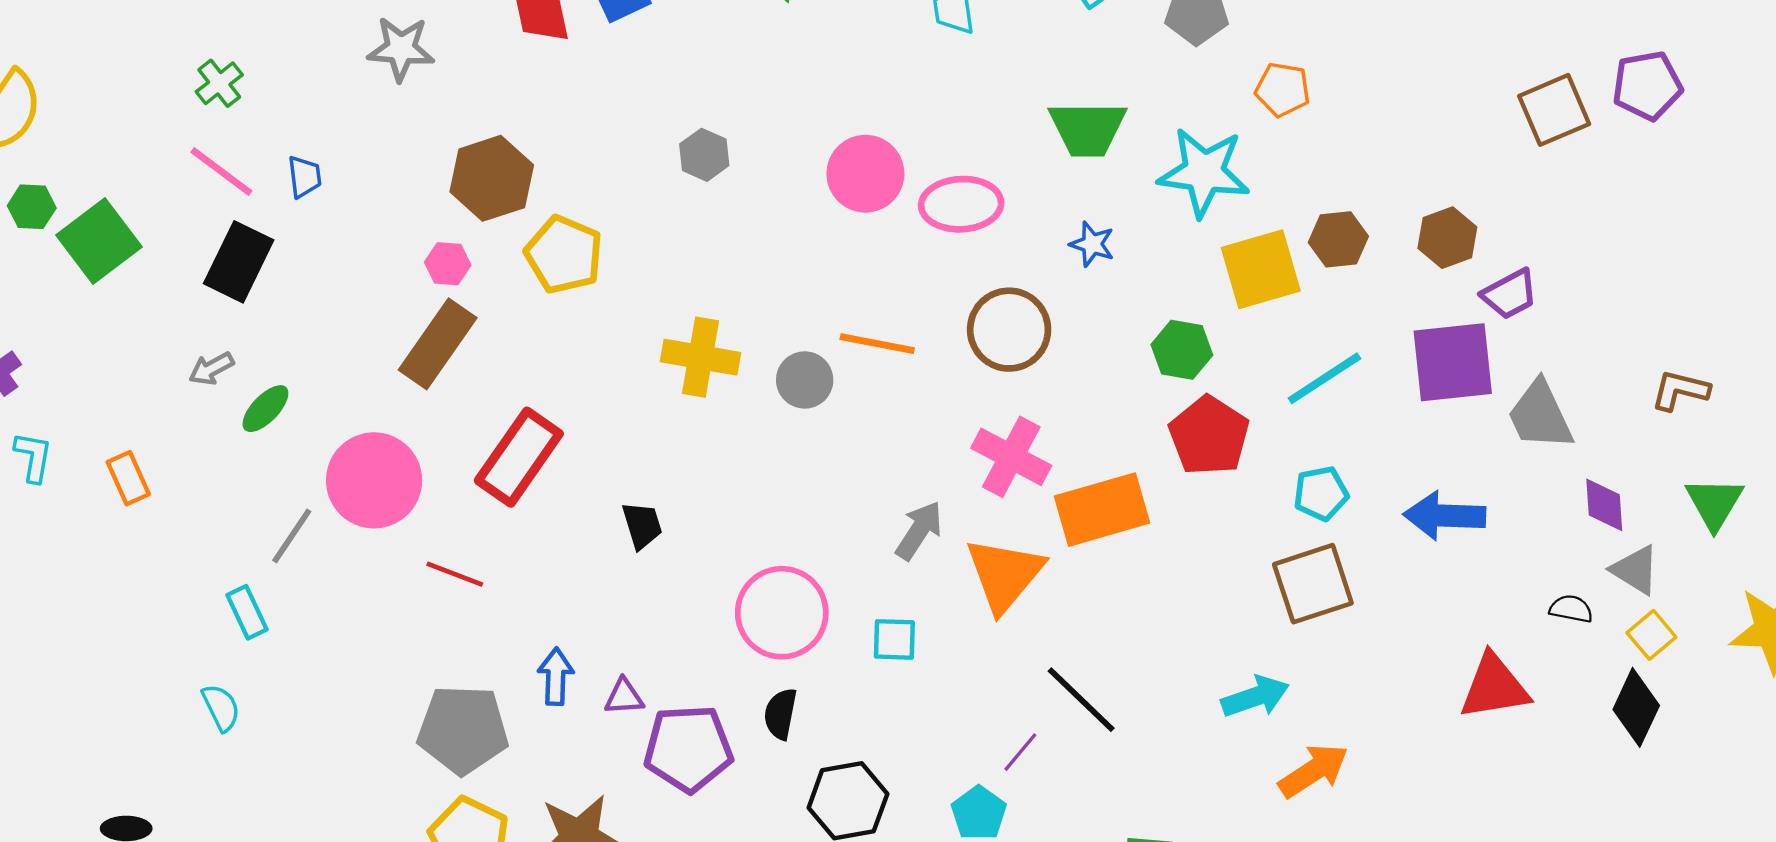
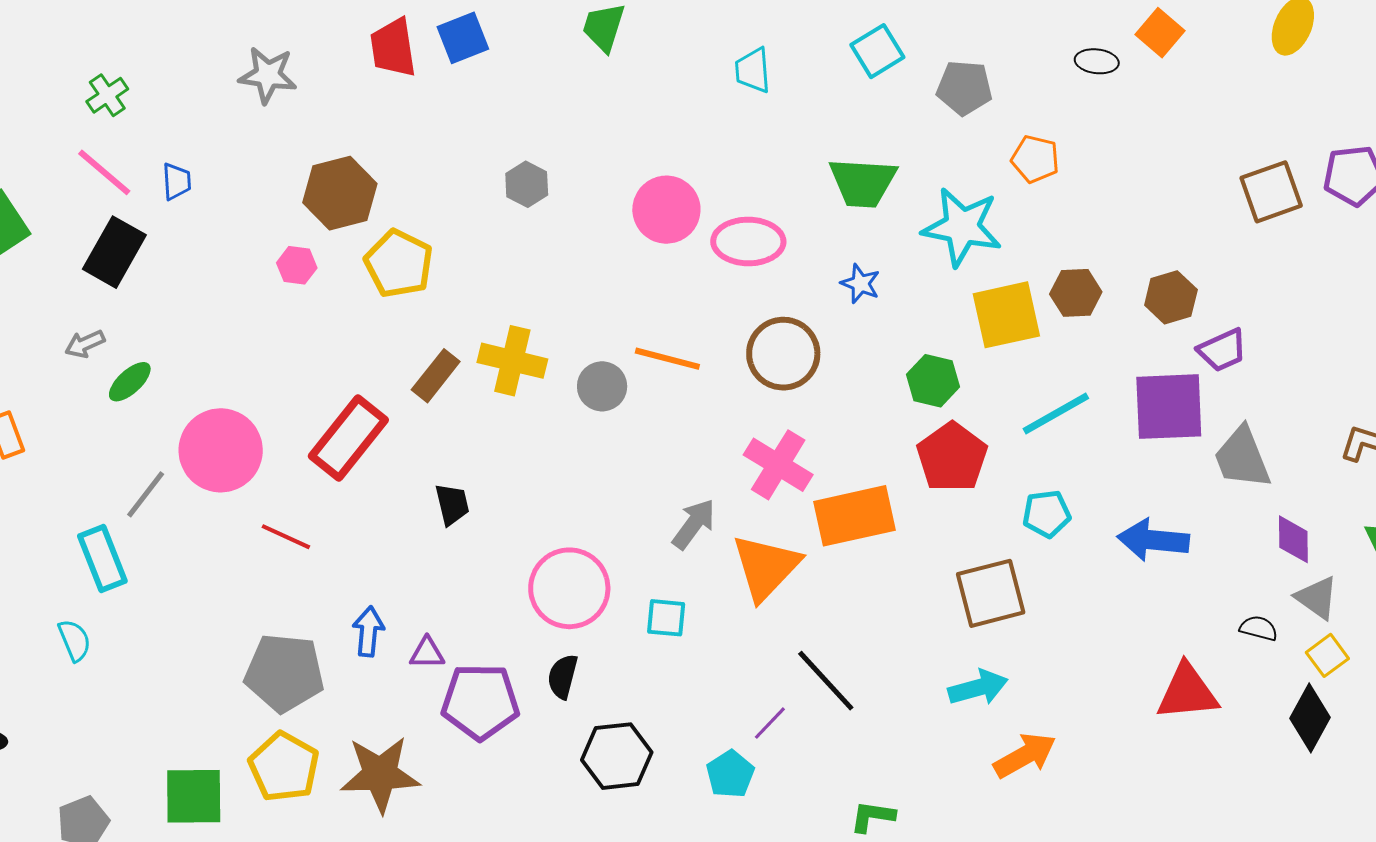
brown rectangle: (438, 344) -> (436, 376), moved, size x0.7
brown square: (1313, 584) -> (991, 593), moved
cyan rectangle: (247, 612) -> (102, 559), size x1.4

